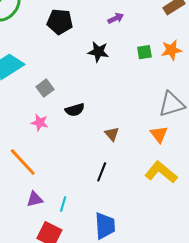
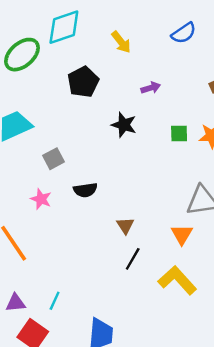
black pentagon: (60, 22) -> (83, 82), turned 30
black line: (102, 172) -> (133, 259), moved
purple triangle: (35, 199) -> (16, 303), moved

